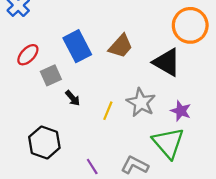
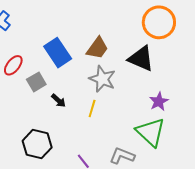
gray star: (141, 102) -> (102, 79), moved
purple star: (181, 111) -> (159, 102), turned 30

